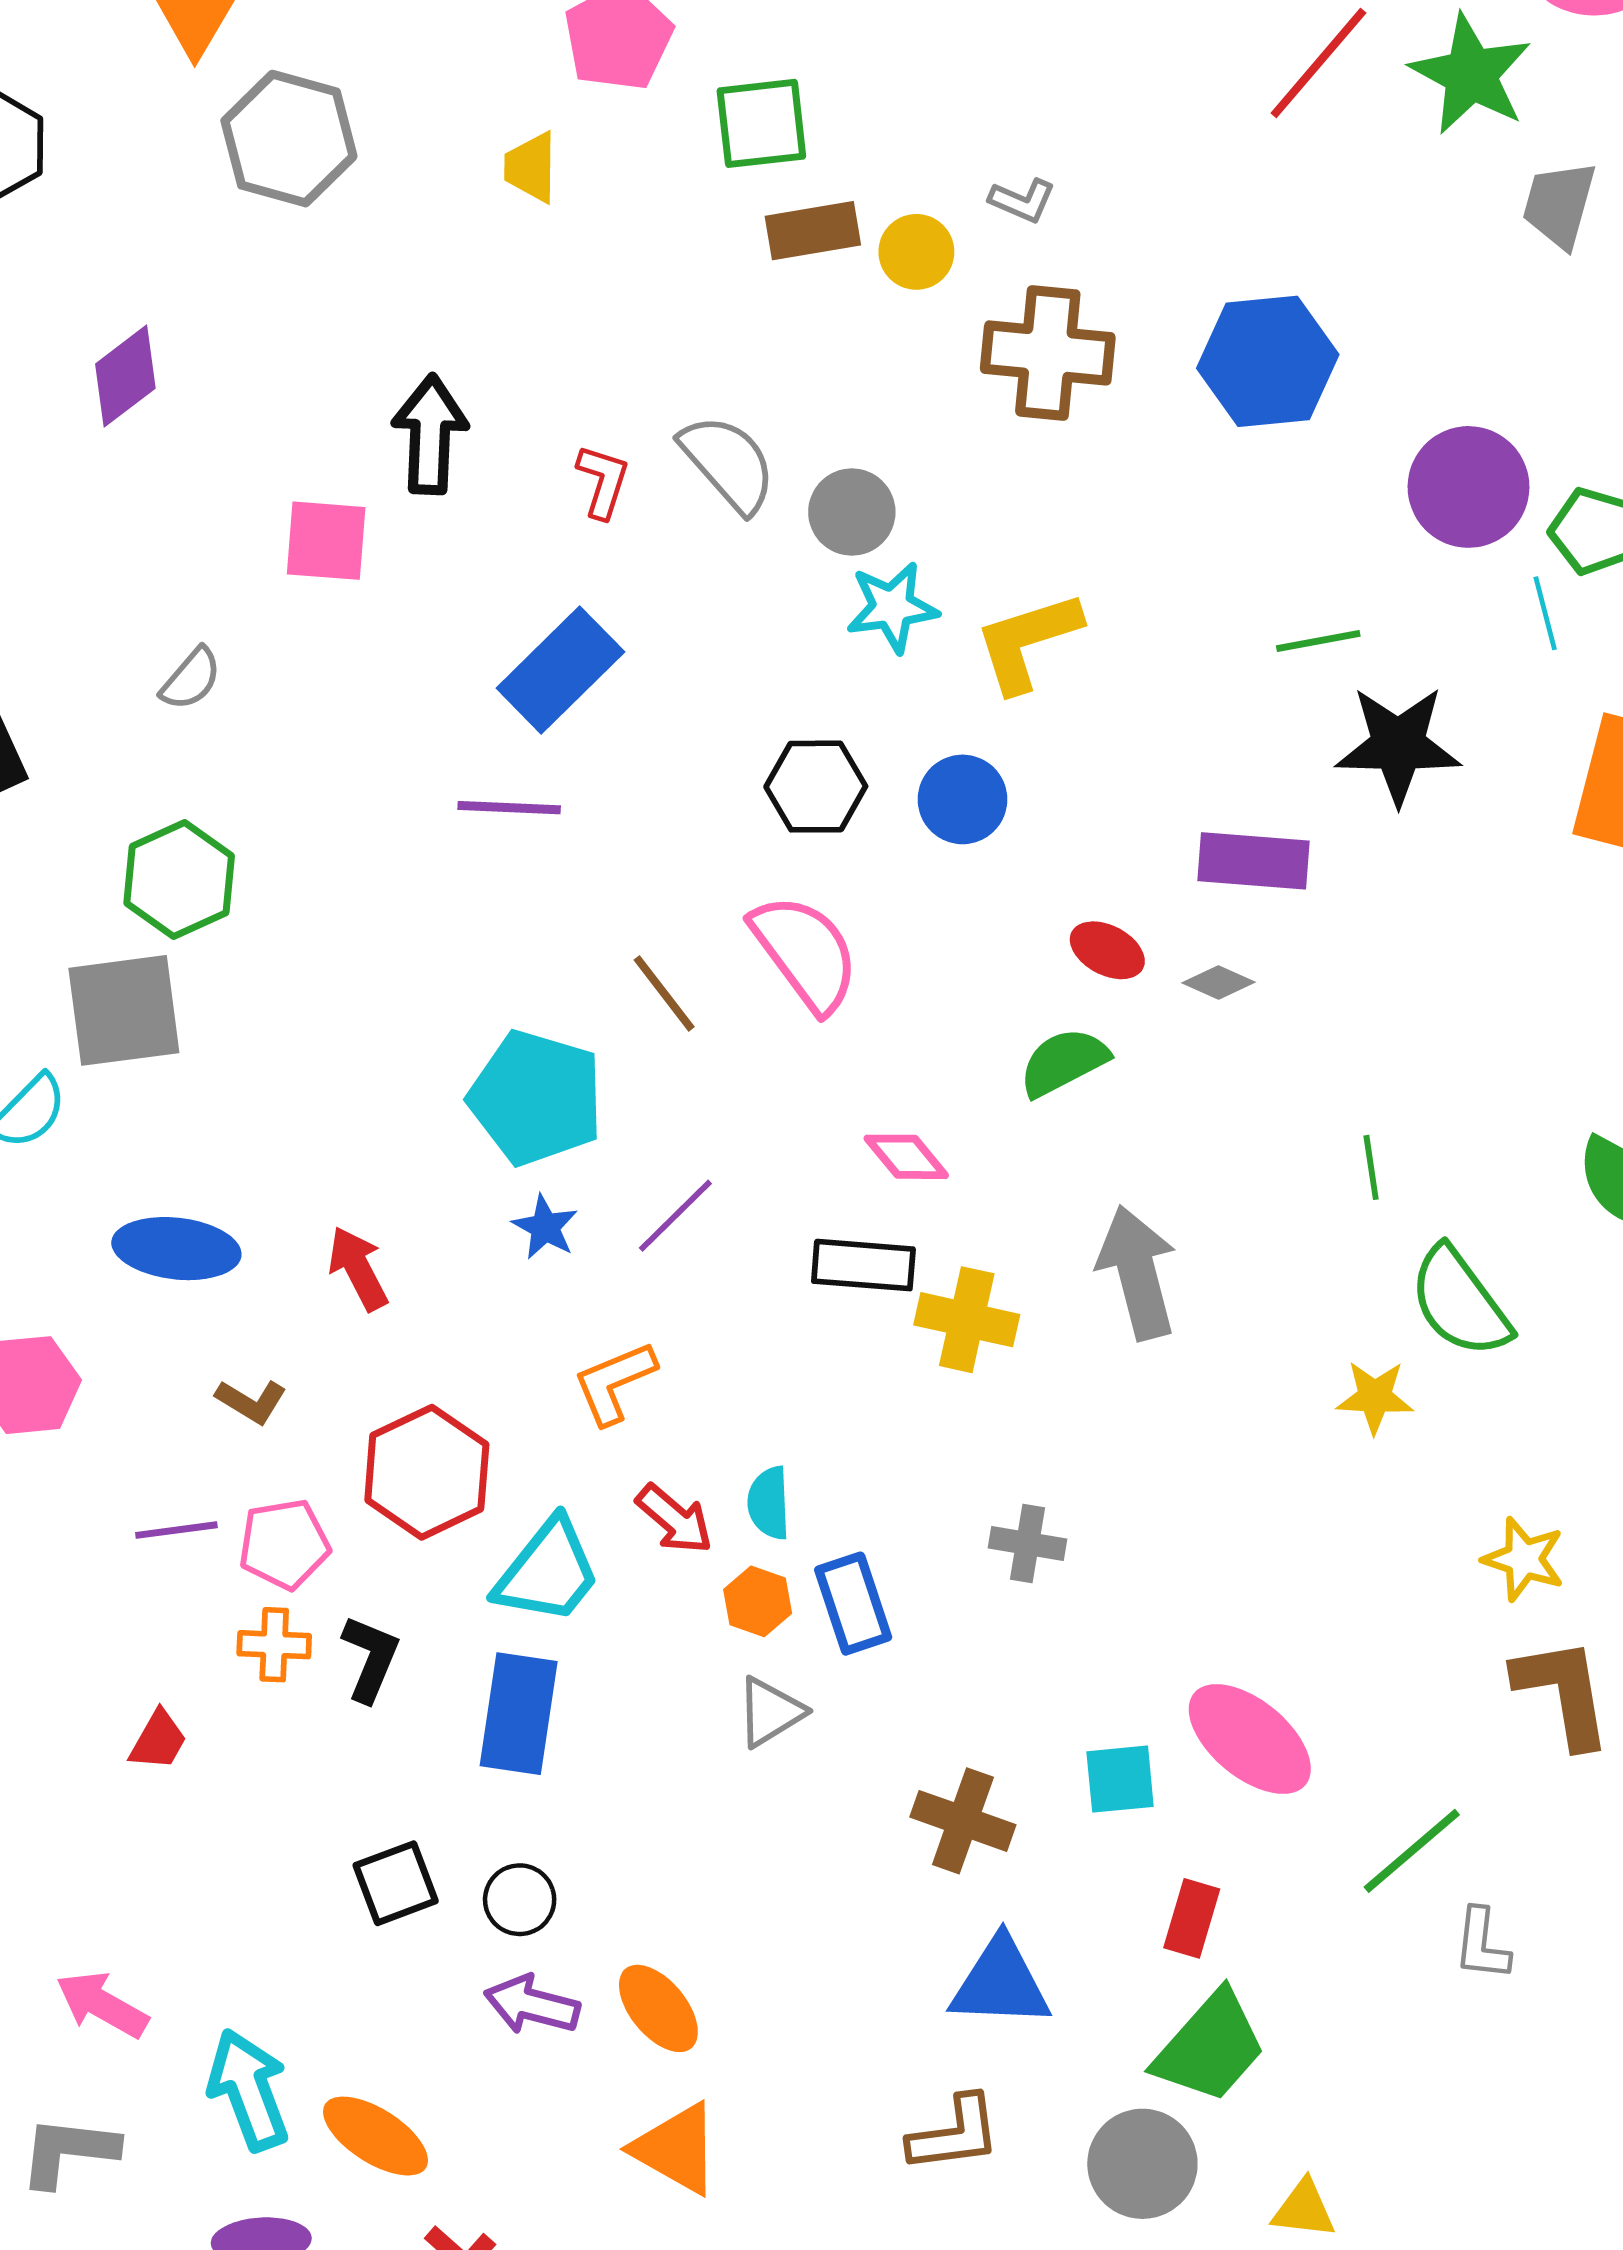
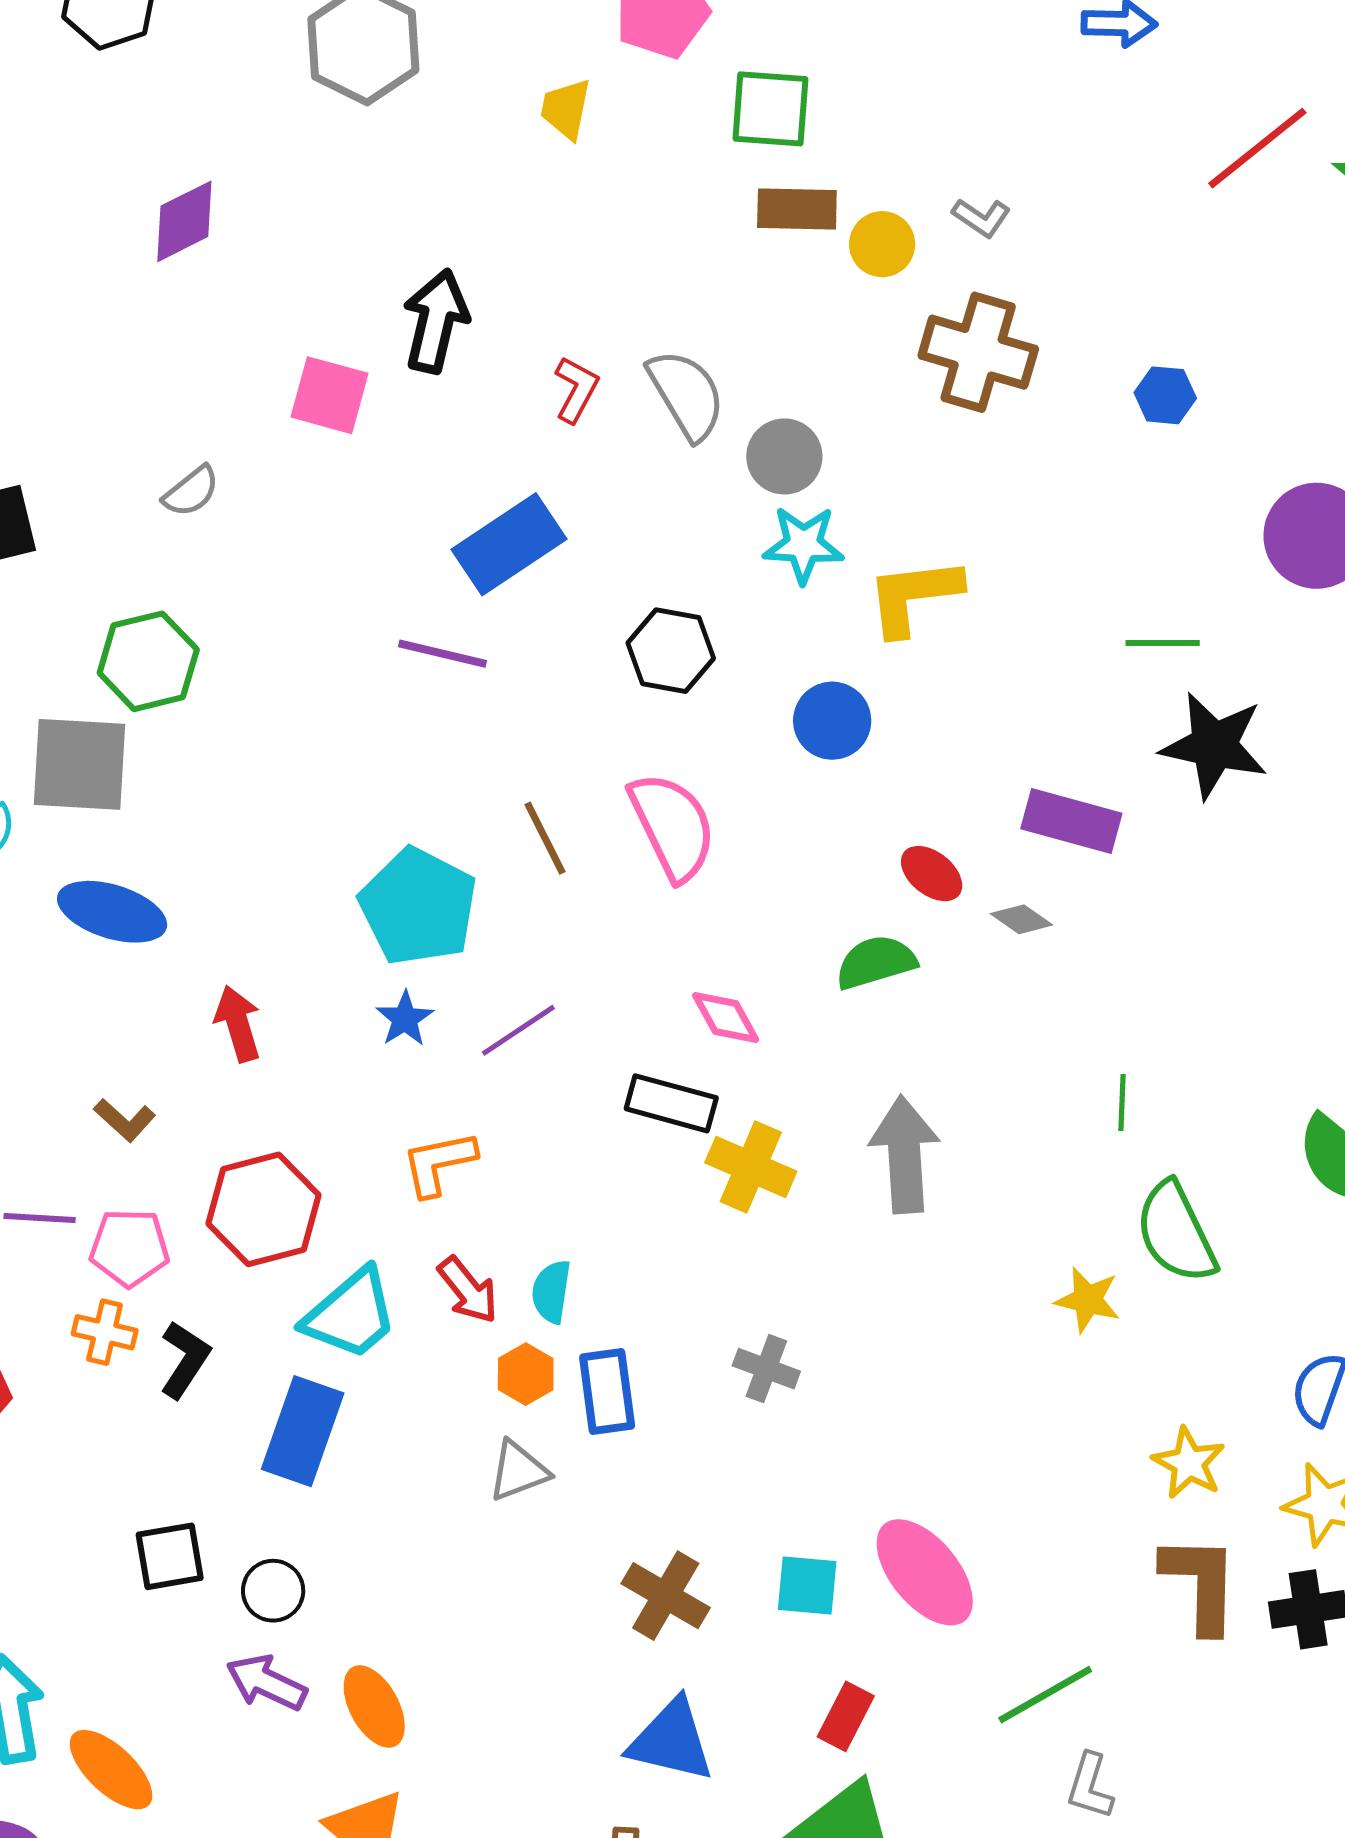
blue hexagon: (1268, 361) -> (1165, 395), size x0.5
black hexagon: (816, 787) -> (671, 651), moved
blue ellipse: (176, 1249) -> (112, 912), moved

